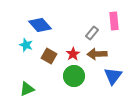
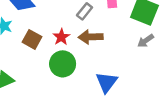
blue triangle: (113, 76) -> (107, 82), moved

